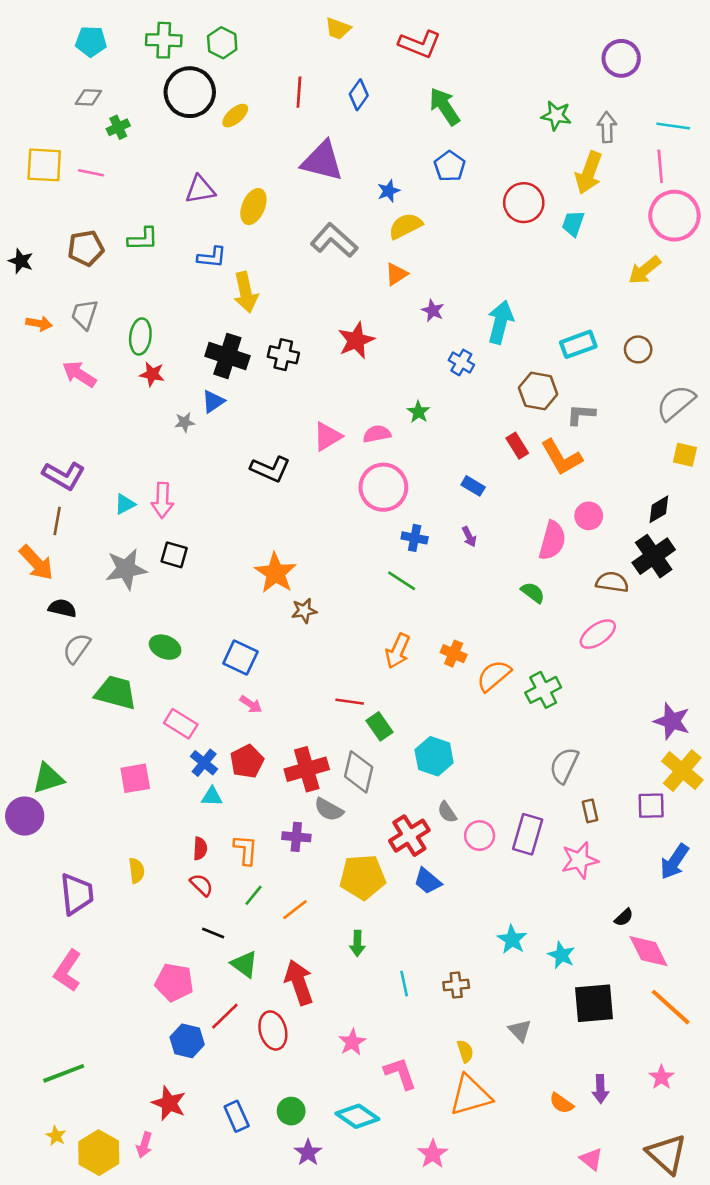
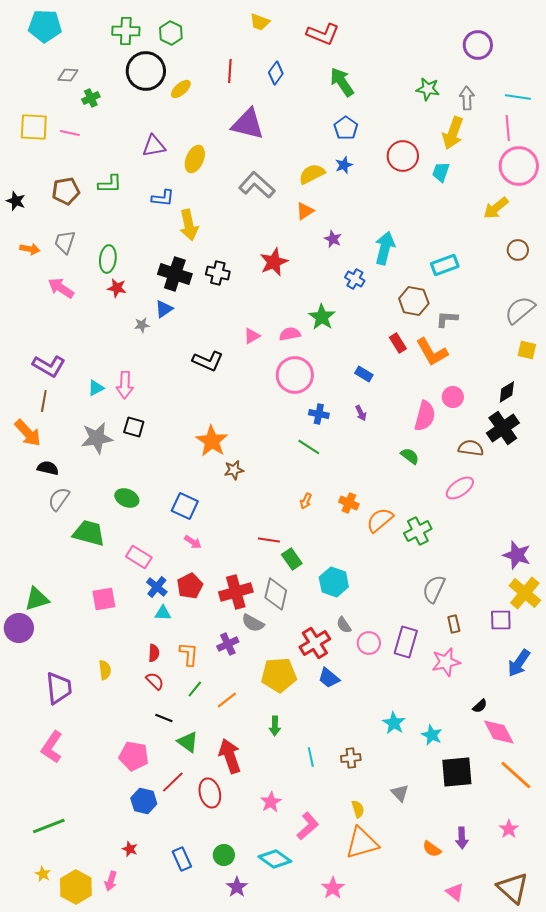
cyan pentagon: (91, 41) -> (45, 26), moved, size x1.4
blue star: (389, 191) -> (344, 165), moved
brown circle: (638, 349) -> (518, 250), moved
green star: (418, 412) -> (322, 317), size x1.5
pink triangle: (328, 437) -> (252, 336), size x0.7
orange arrow: (398, 651) -> (306, 501), size x0.6
purple cross: (296, 837) -> (228, 644), turned -30
pink L-shape: (400, 1073) -> (308, 826), turned 68
red star: (169, 1103) -> (130, 849), size x0.6

